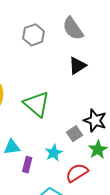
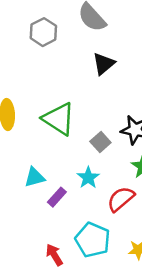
gray square: (75, 134) -> (100, 142), moved
purple rectangle: (27, 165) -> (57, 197), turned 35

